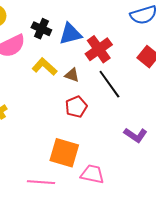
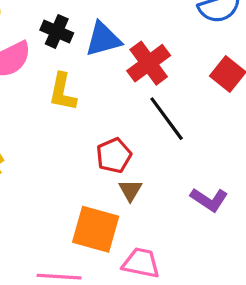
yellow L-shape: (45, 67) -> (62, 92), turned -120
brown triangle: (72, 75) -> (130, 190), moved, turned 42

